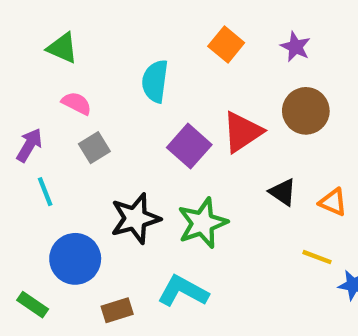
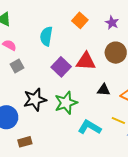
red triangle: (242, 132) -> (86, 61), turned 35
black triangle: (283, 192) -> (104, 90), turned -32
cyan L-shape: (183, 291) -> (90, 127), moved

